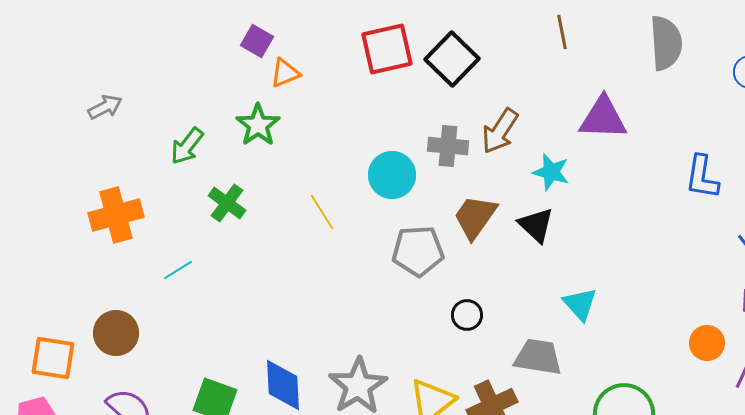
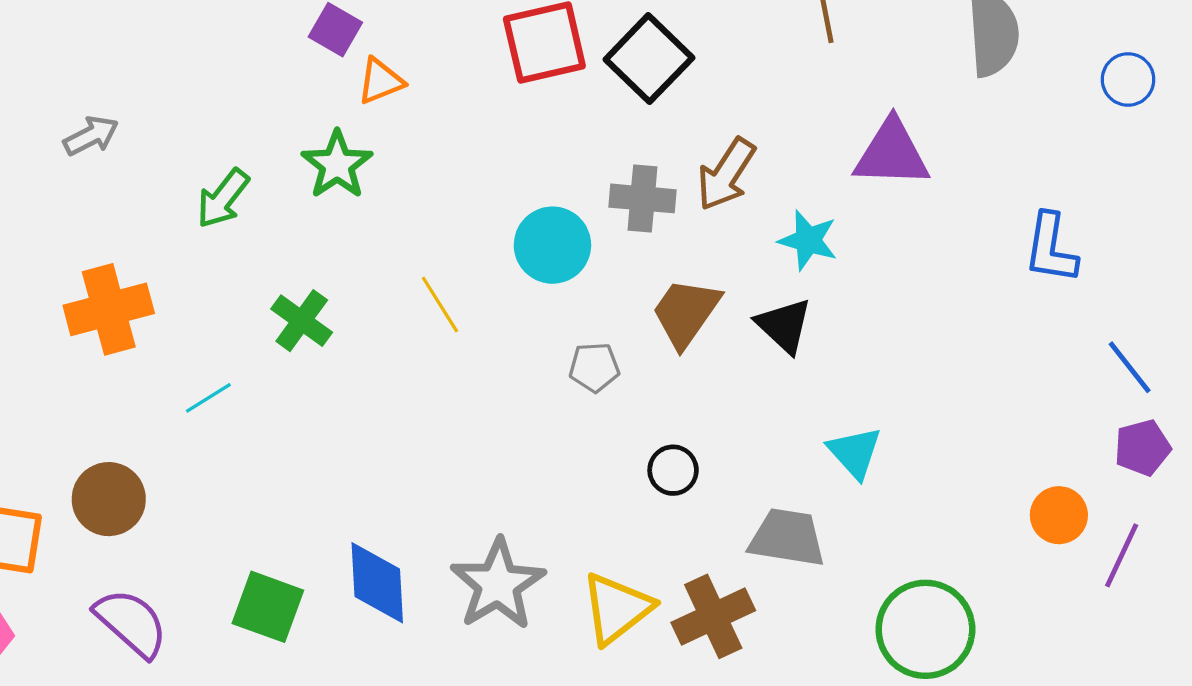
green cross: (227, 203) -> (302, 321), moved
gray pentagon: (418, 251) -> (594, 367), size x0.6

